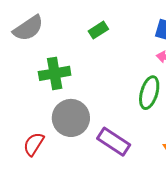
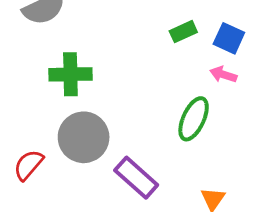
green rectangle: (98, 30) -> (183, 32), moved

